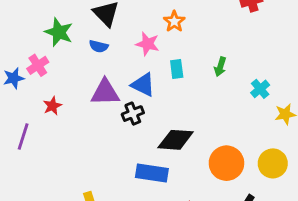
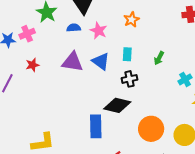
pink star: (148, 44) -> (98, 31), moved
blue semicircle: (99, 46) -> (74, 28), turned 152
black cross: (133, 114) -> (129, 79), moved
blue rectangle: (152, 173) -> (96, 126), turned 70

